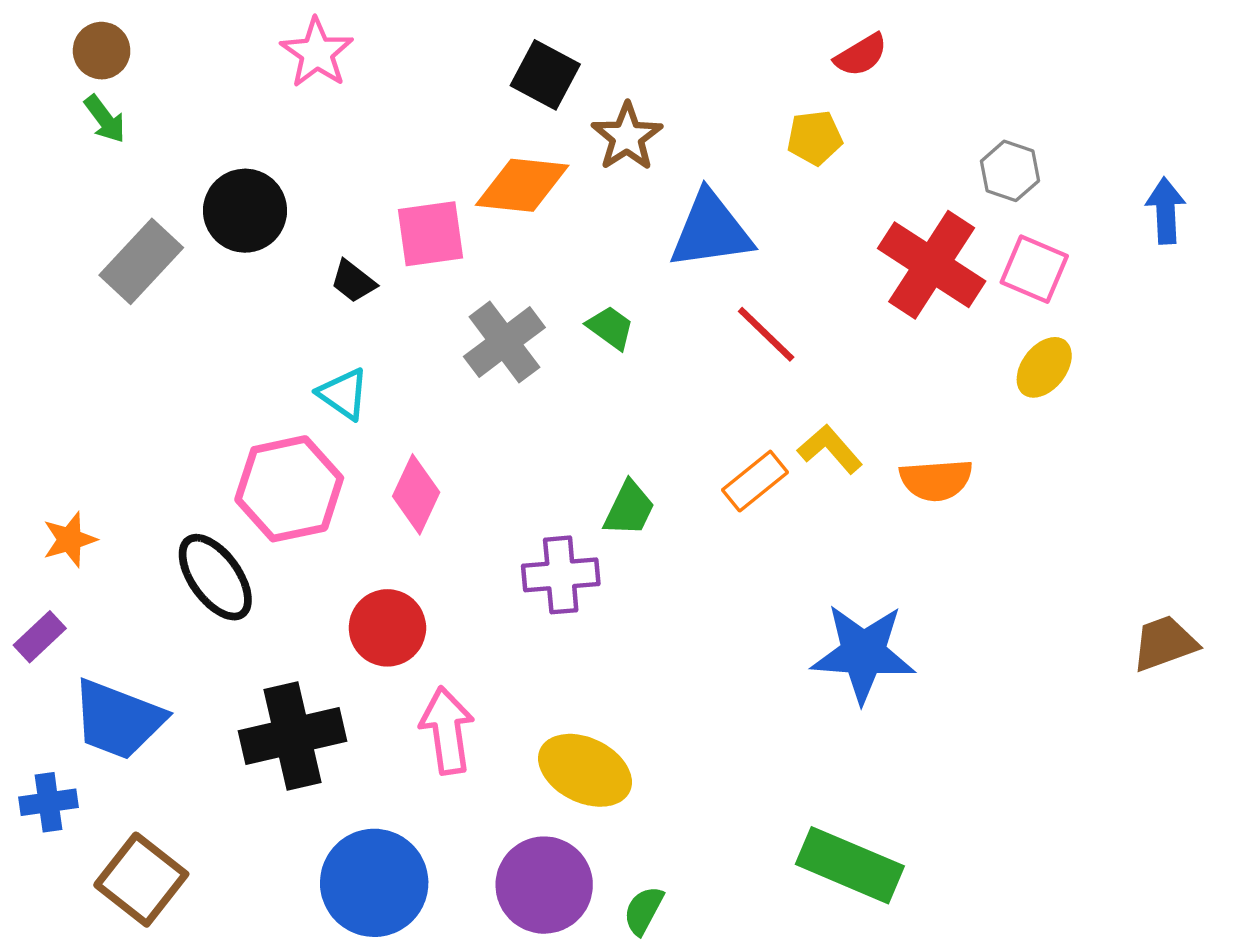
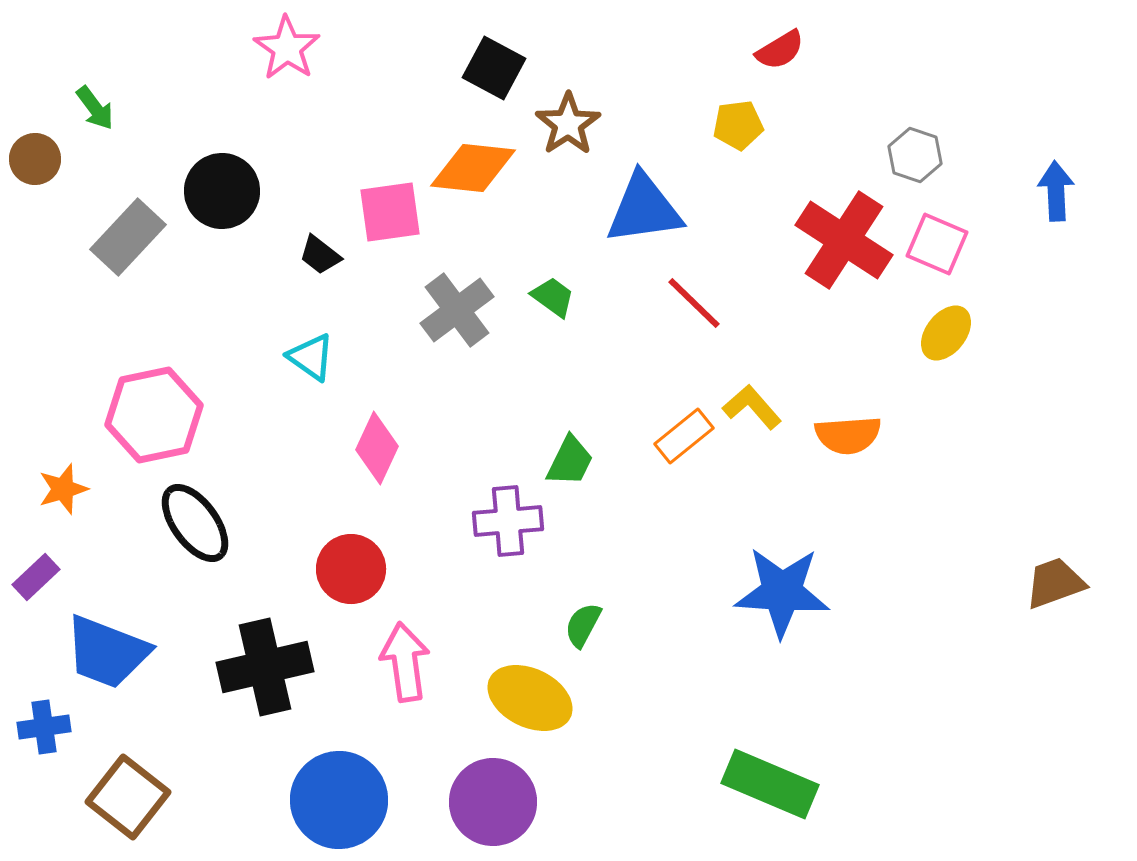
brown circle: (102, 51) -> (35, 159), moved
pink hexagon: (289, 489) -> (154, 415), moved
green semicircle: (644, 910) -> (583, 625), moved

